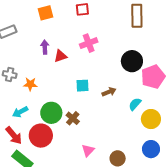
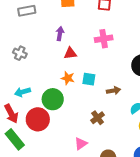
red triangle: (60, 56) -> (70, 53), moved
orange star: (30, 84) -> (68, 78), moved
brown cross: (73, 118) -> (98, 118), moved

